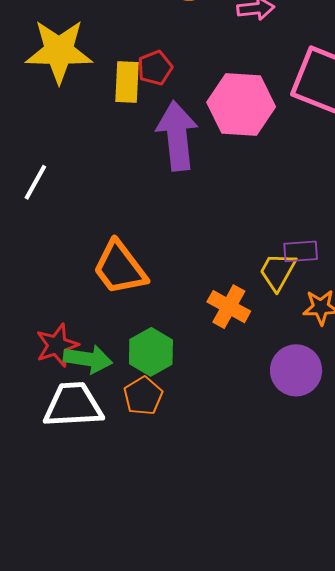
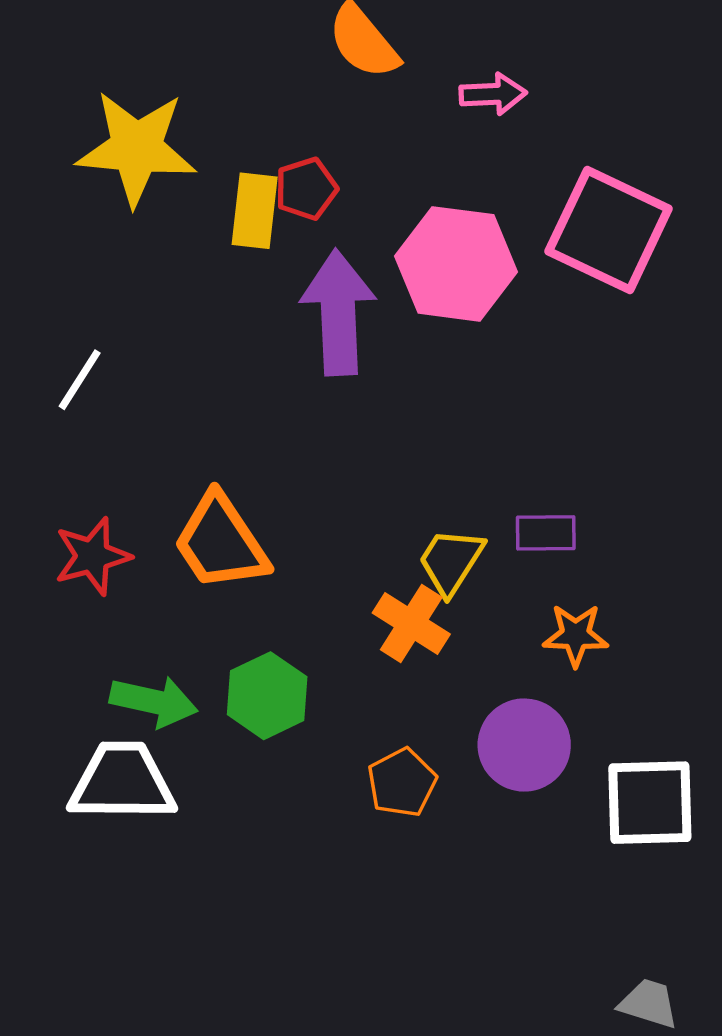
yellow trapezoid: (278, 271) -> (451, 561), moved
red star: (57, 345) -> (92, 556), moved
orange pentagon: (143, 396) -> (402, 783), moved

